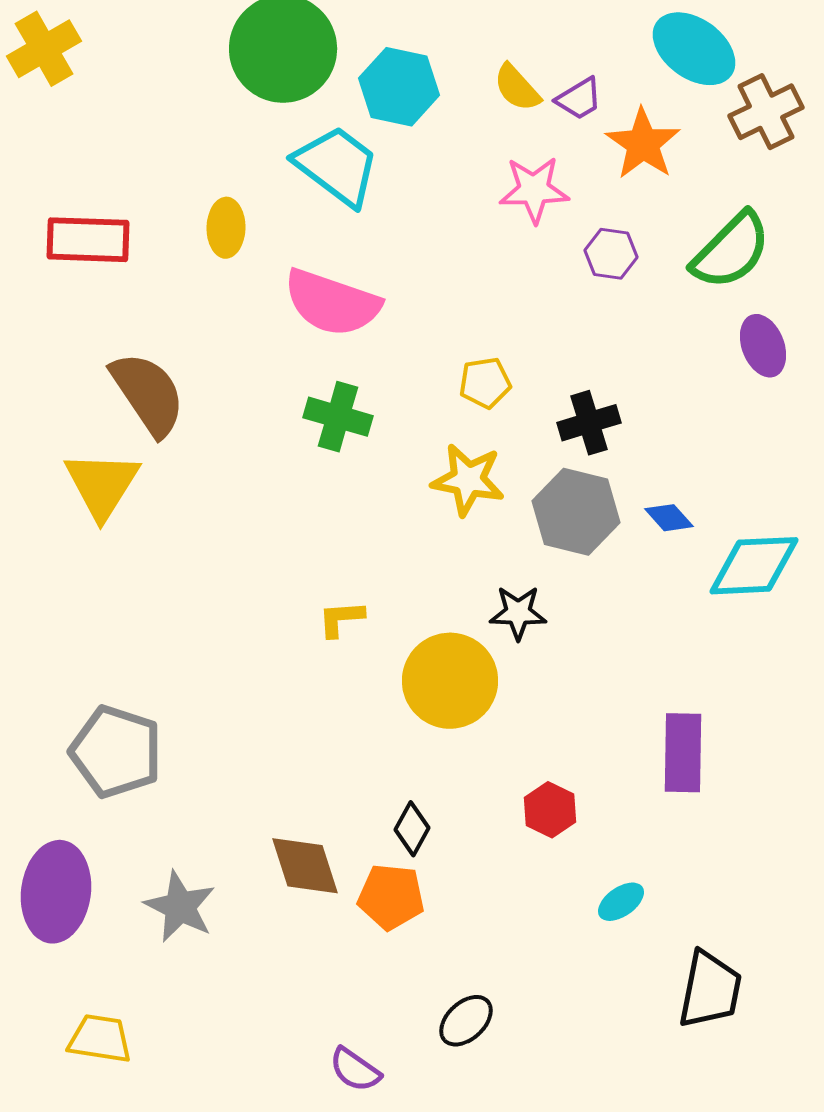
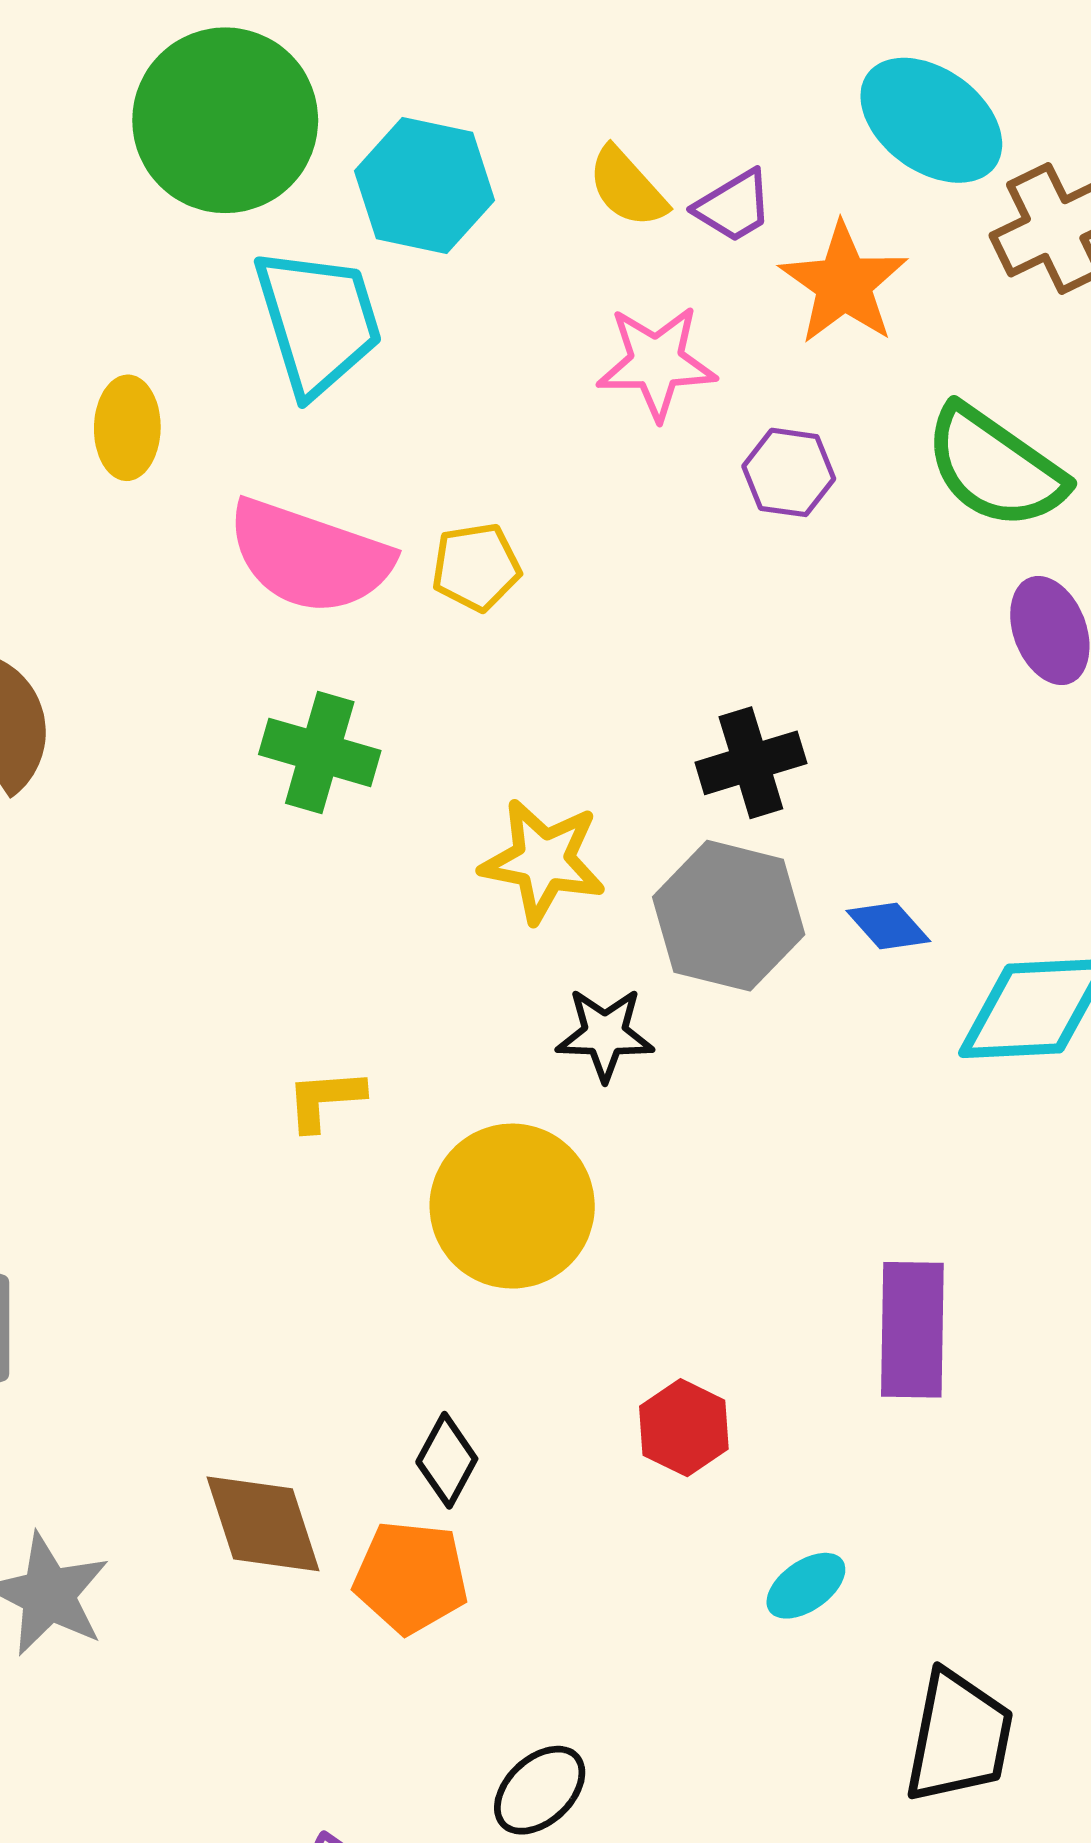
cyan trapezoid: (337, 166) -> (318, 321), turned 36
green semicircle: (731, 251) -> (995, 467), turned 80
yellow pentagon: (485, 383) -> (476, 567), moved
black star: (518, 613) -> (605, 1034), moved

